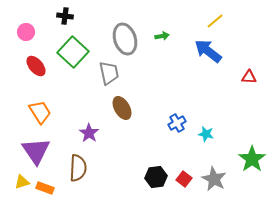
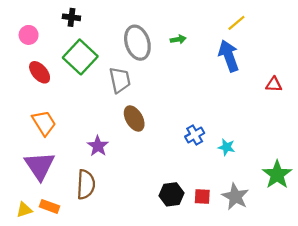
blue arrow: (208, 51) -> (229, 56), turned 32
red square: (184, 179) -> (202, 197), turned -35
yellow triangle: (22, 182) -> (24, 210), moved

